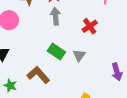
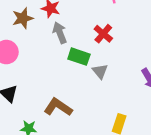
green rectangle: (56, 51) -> (79, 57), moved

